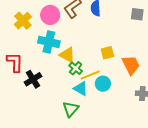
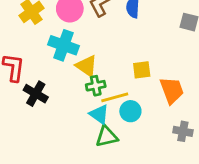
green cross: (76, 68) -> (96, 86), turned 32
black cross: (33, 79) -> (36, 94), turned -36
green triangle: (71, 109) -> (107, 136), moved, turned 30

